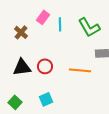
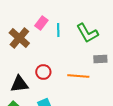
brown cross: (21, 32) -> (19, 38), size x1.5
black triangle: (22, 67) -> (19, 84), moved

